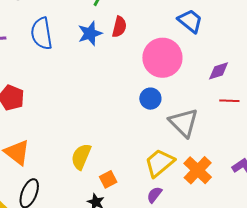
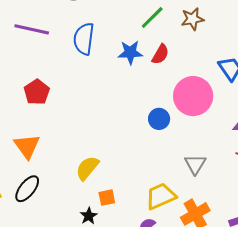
blue circle: (150, 99) -> (159, 119), moved
gray triangle: (184, 123) -> (195, 164), size x0.7

